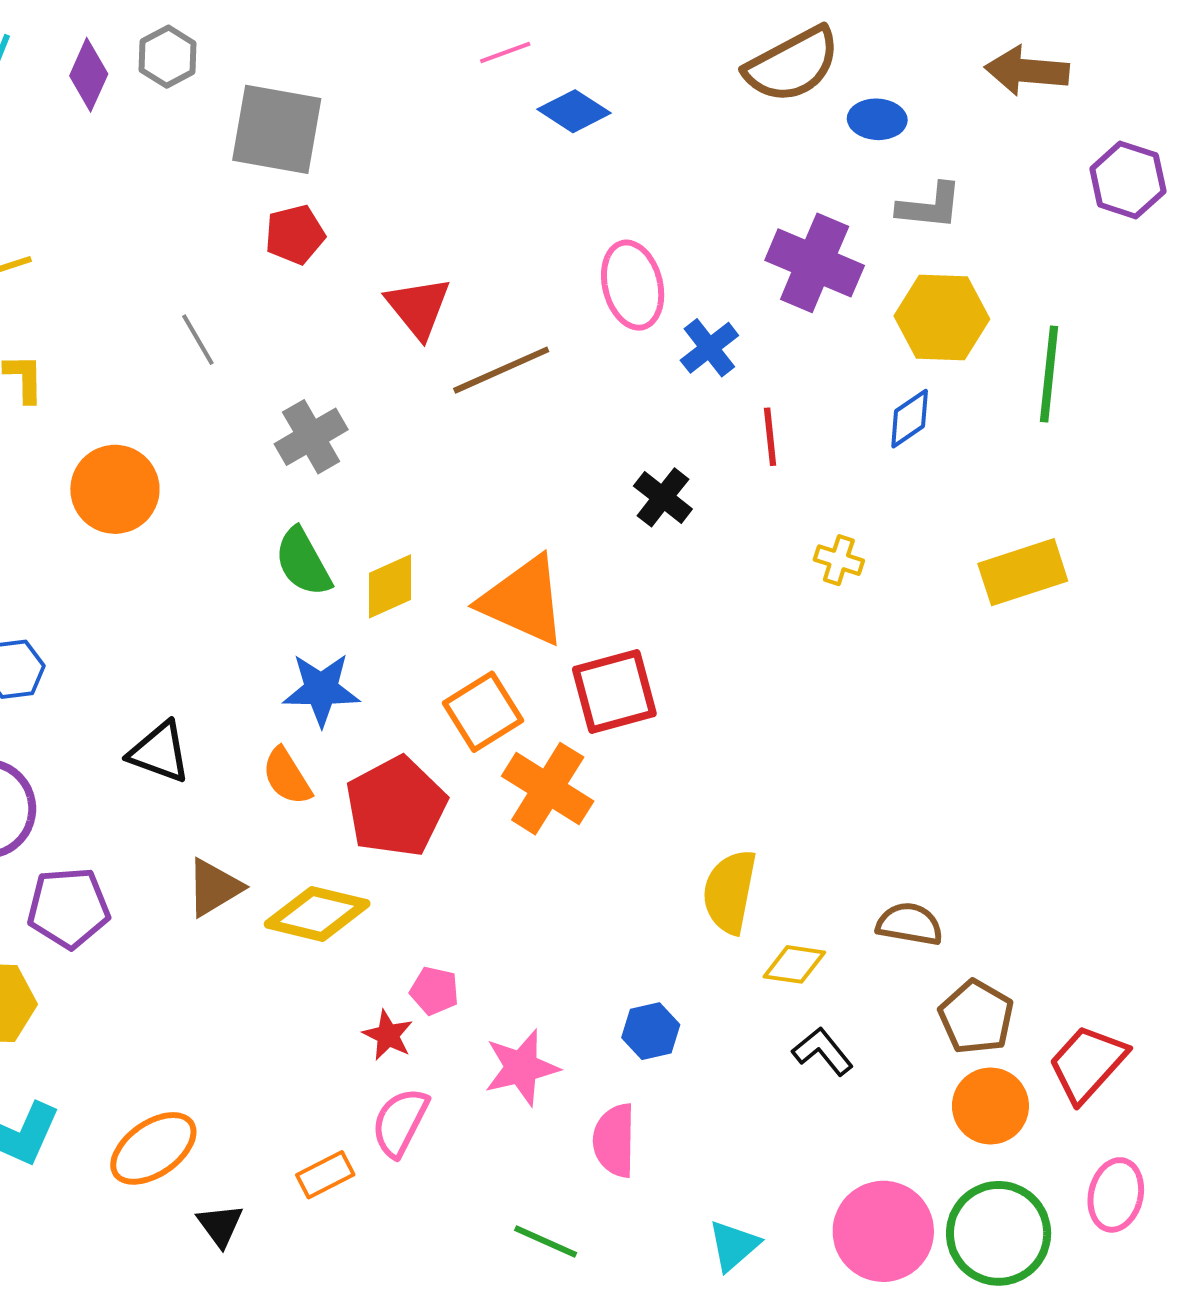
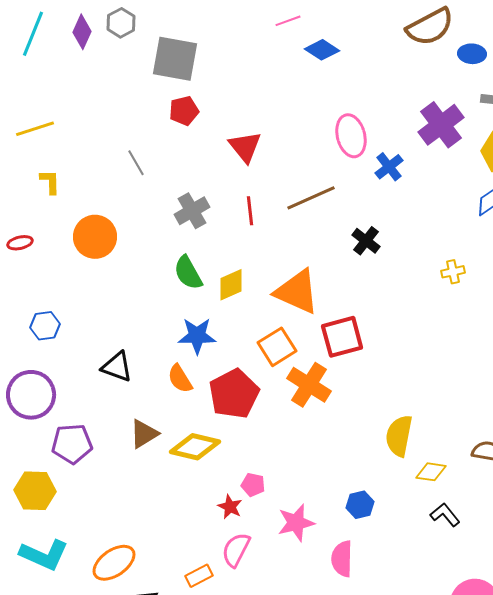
purple cross: (815, 263) -> (441, 125), turned 30
brown line: (501, 370) -> (311, 198), moved
red line: (770, 437) -> (250, 211), moved
yellow cross: (839, 560) -> (453, 272), turned -30

